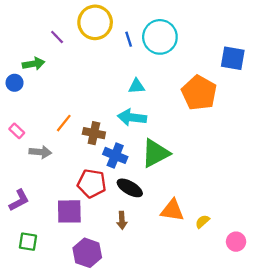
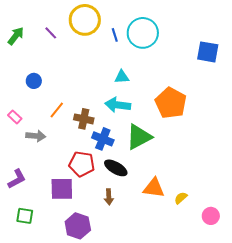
green arrow: (34, 64) -> (16, 36), moved, turned -42
blue circle: (15, 83) -> (34, 81), moved
orange pentagon: (199, 93) -> (171, 103), moved

